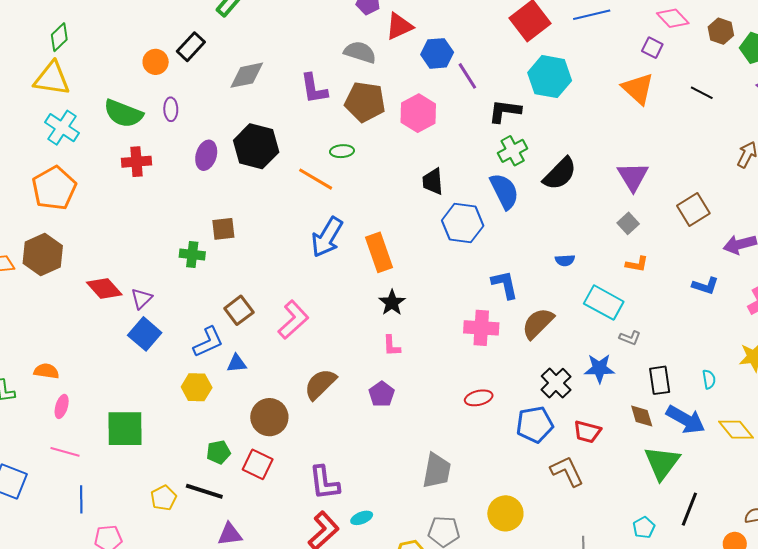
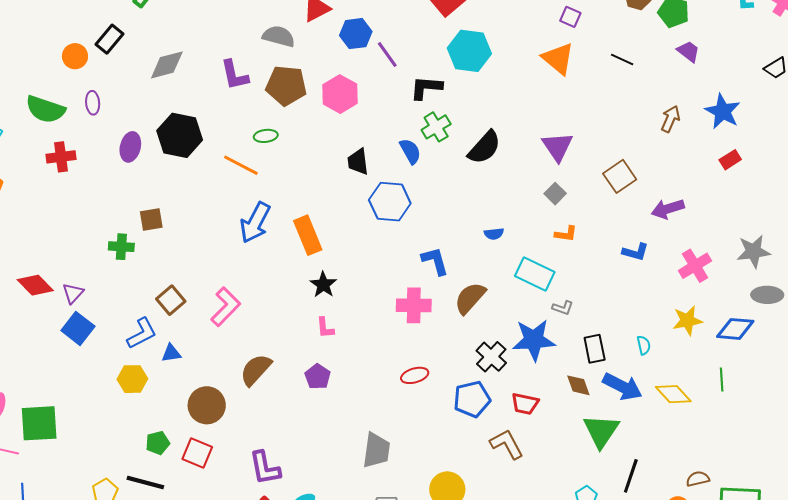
blue semicircle: (504, 191) -> (410, 151), moved, size x0.7
blue star: (599, 368) -> (534, 340), size x1.4
green square: (125, 429) -> (39, 423), moved

